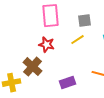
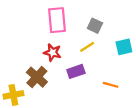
gray square: (85, 21) -> (95, 26), turned 32
purple rectangle: (68, 83) -> (76, 71), moved

